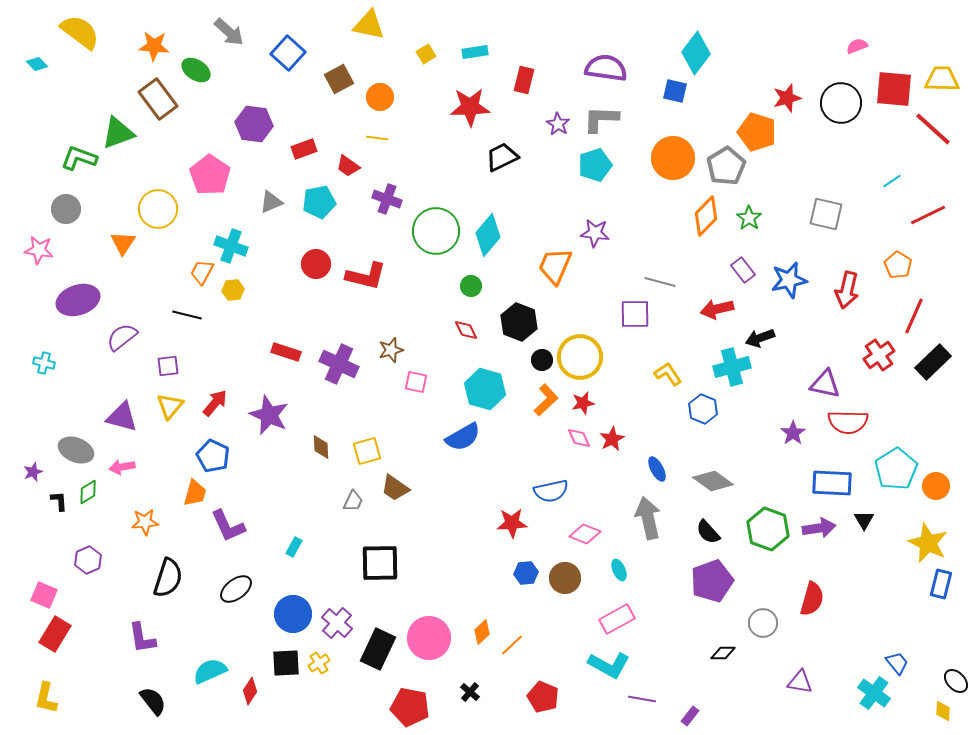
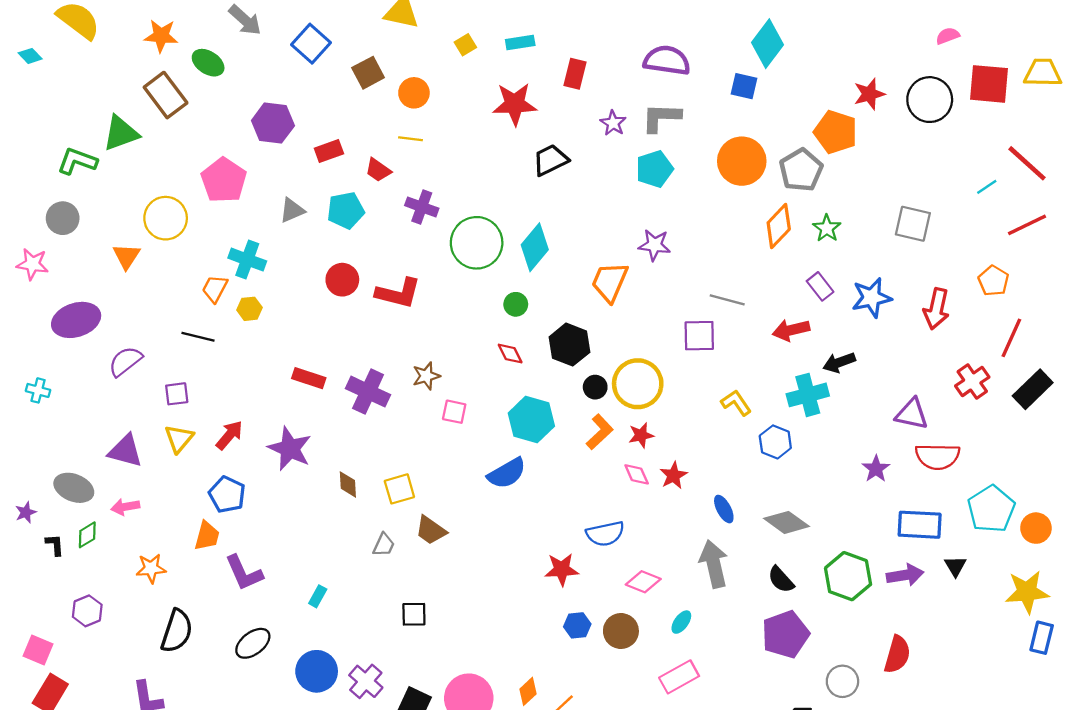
red line: (933, 129) -> (1027, 163), moved
yellow star: (928, 543) -> (1027, 592), turned -30
black square: (380, 563) -> (414, 614), size x0.6
cyan ellipse: (619, 570) -> (681, 622), turned 60

